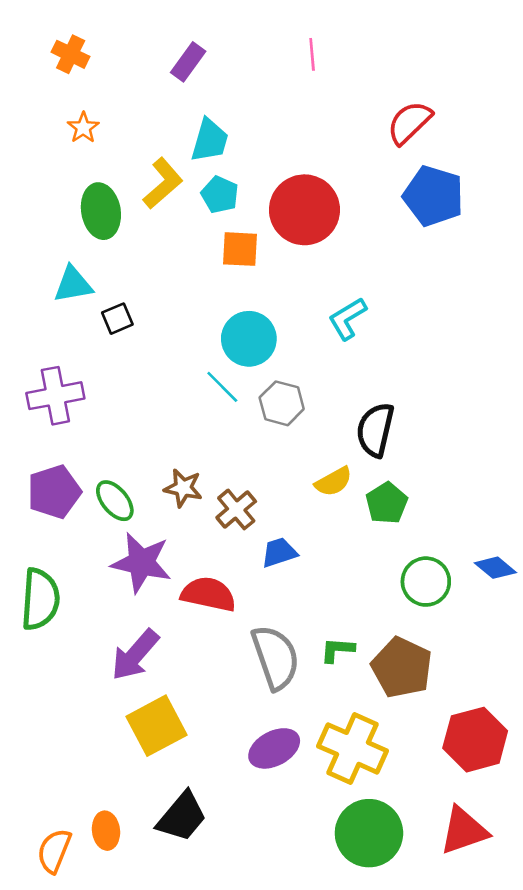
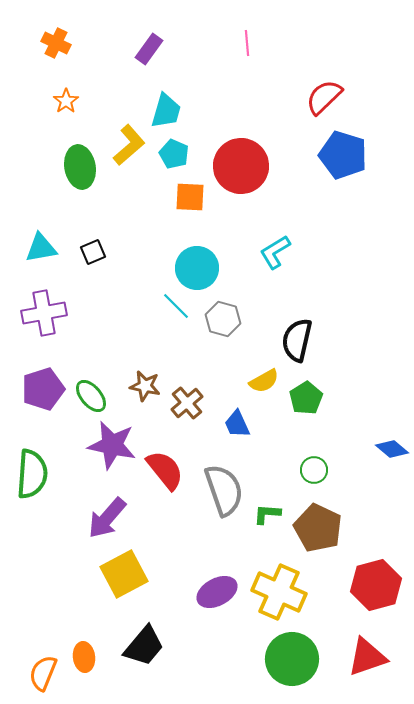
cyan triangle: (73, 284) -> (41, 248), moved
blue trapezoid: (279, 552) -> (237, 424), moved, turned -96
green circle: (426, 582) -> (314, 470), moved, size x0.7
red semicircle: (208, 594) -> (165, 470), turned 39
gray semicircle: (275, 657) -> (224, 490), moved

